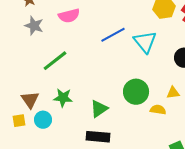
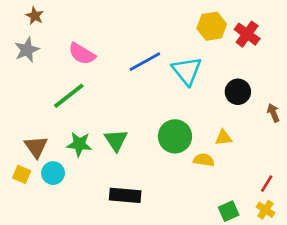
pink semicircle: (69, 16) -> (82, 54), moved, turned 45
gray star: (34, 26) -> (27, 50), moved, turned 30
green triangle: (99, 109) -> (116, 140), moved, turned -30
yellow square: (19, 121) -> (22, 174), turned 32

